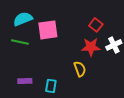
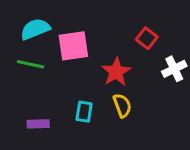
red star: (91, 47) -> (116, 72), moved, turned -30
cyan rectangle: (51, 86) -> (84, 112), moved

